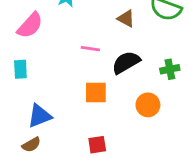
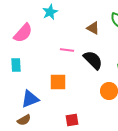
black semicircle: (126, 62) -> (93, 60), turned 75
orange square: (96, 93) -> (58, 82), moved

